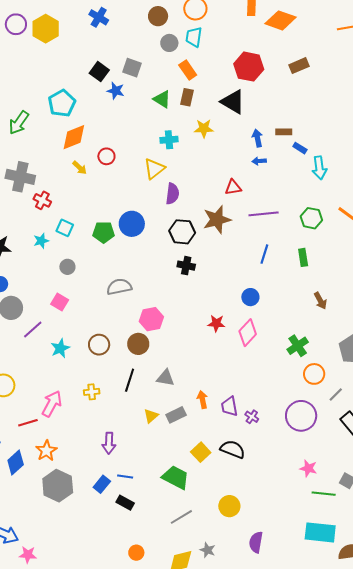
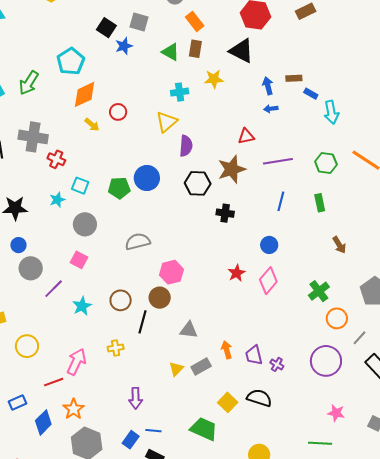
blue star: (116, 91) -> (124, 46), turned -30
black cross: (186, 266) -> (225, 213), moved
gray circle: (67, 267) -> (85, 224), size x1.5
red star: (216, 323) -> (237, 273), turned -30
black line: (130, 380) -> (143, 322), moved
green line: (324, 494) -> (320, 443), moved

